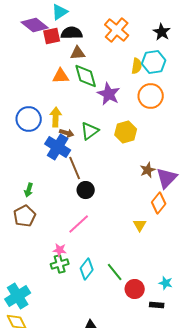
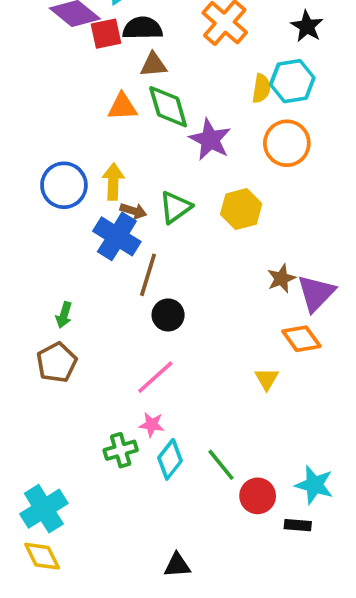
brown line: (75, 168) -> (148, 275), turned 40
orange diamond: (159, 203) -> (301, 339), turned -75
pink star: (60, 250) -> (152, 425), moved
cyan star: (166, 283) -> (314, 485), size x1.5

